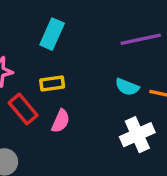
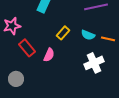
yellow rectangle: (52, 84) -> (63, 33), moved, turned -40

